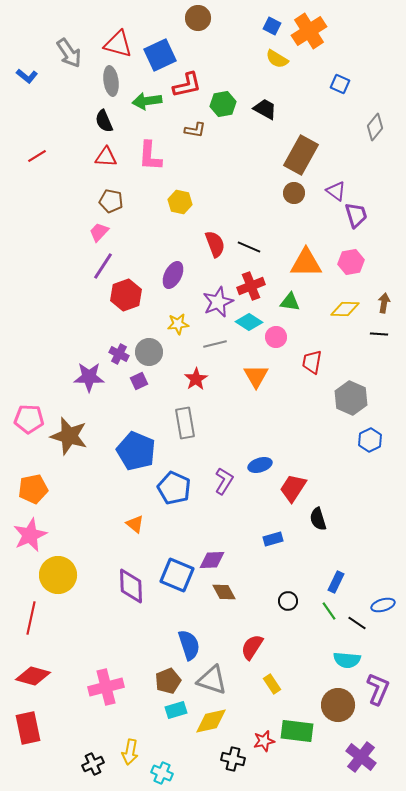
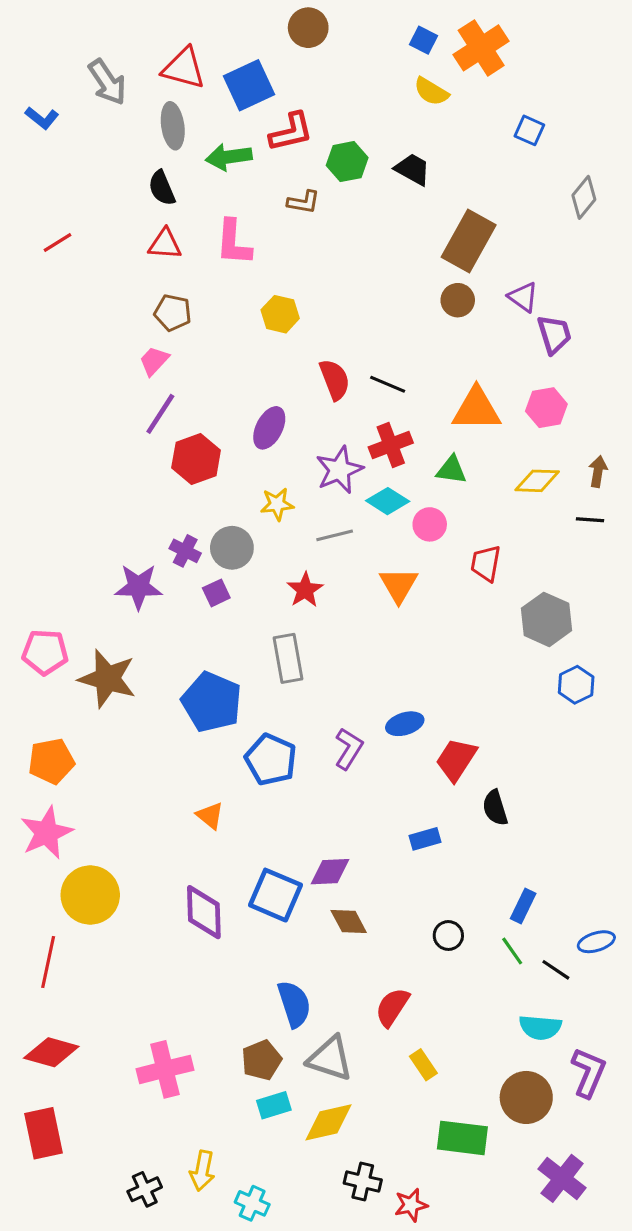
red star: (264, 741) -> (411, 1205), moved

